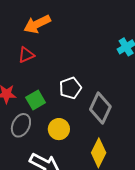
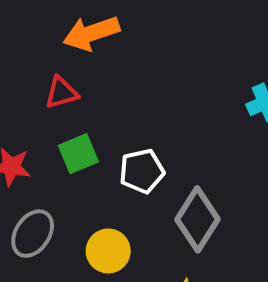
green square: (36, 100) -> (78, 154), moved

